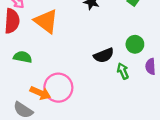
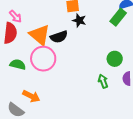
black semicircle: (104, 55) -> (59, 37), moved
pink circle: (58, 88) -> (43, 59), moved

